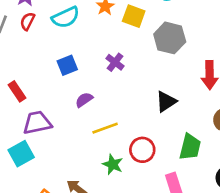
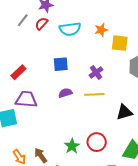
yellow square: (134, 16) -> (120, 43), turned -30
red rectangle: (17, 91) -> (18, 72), turned 63
yellow line: (105, 128) -> (94, 94), moved

